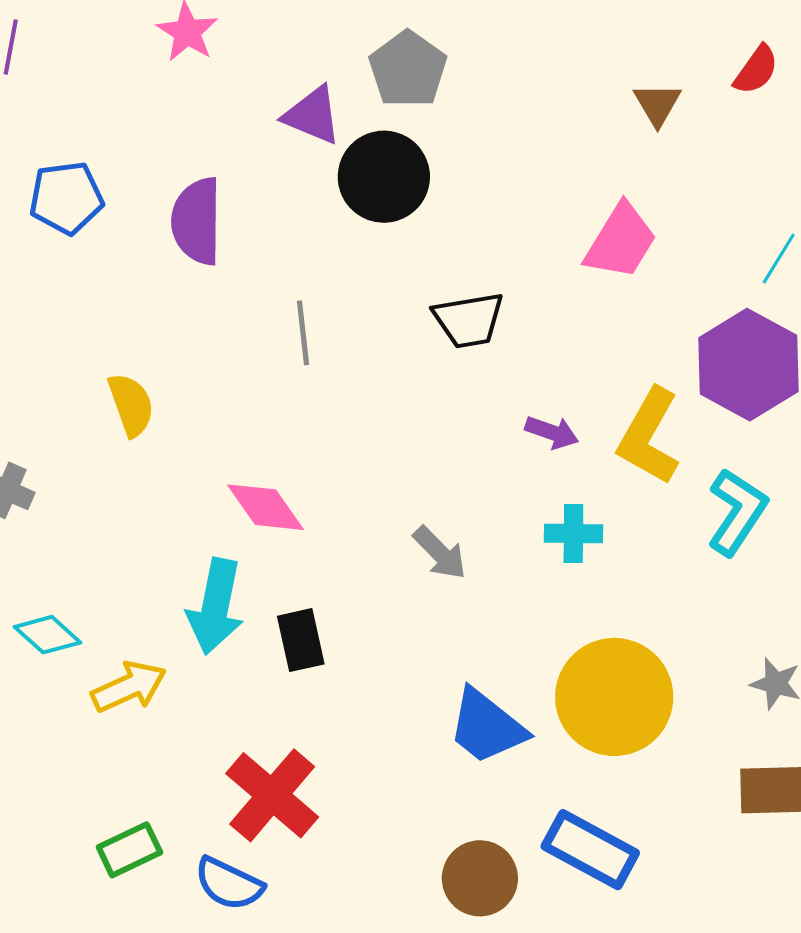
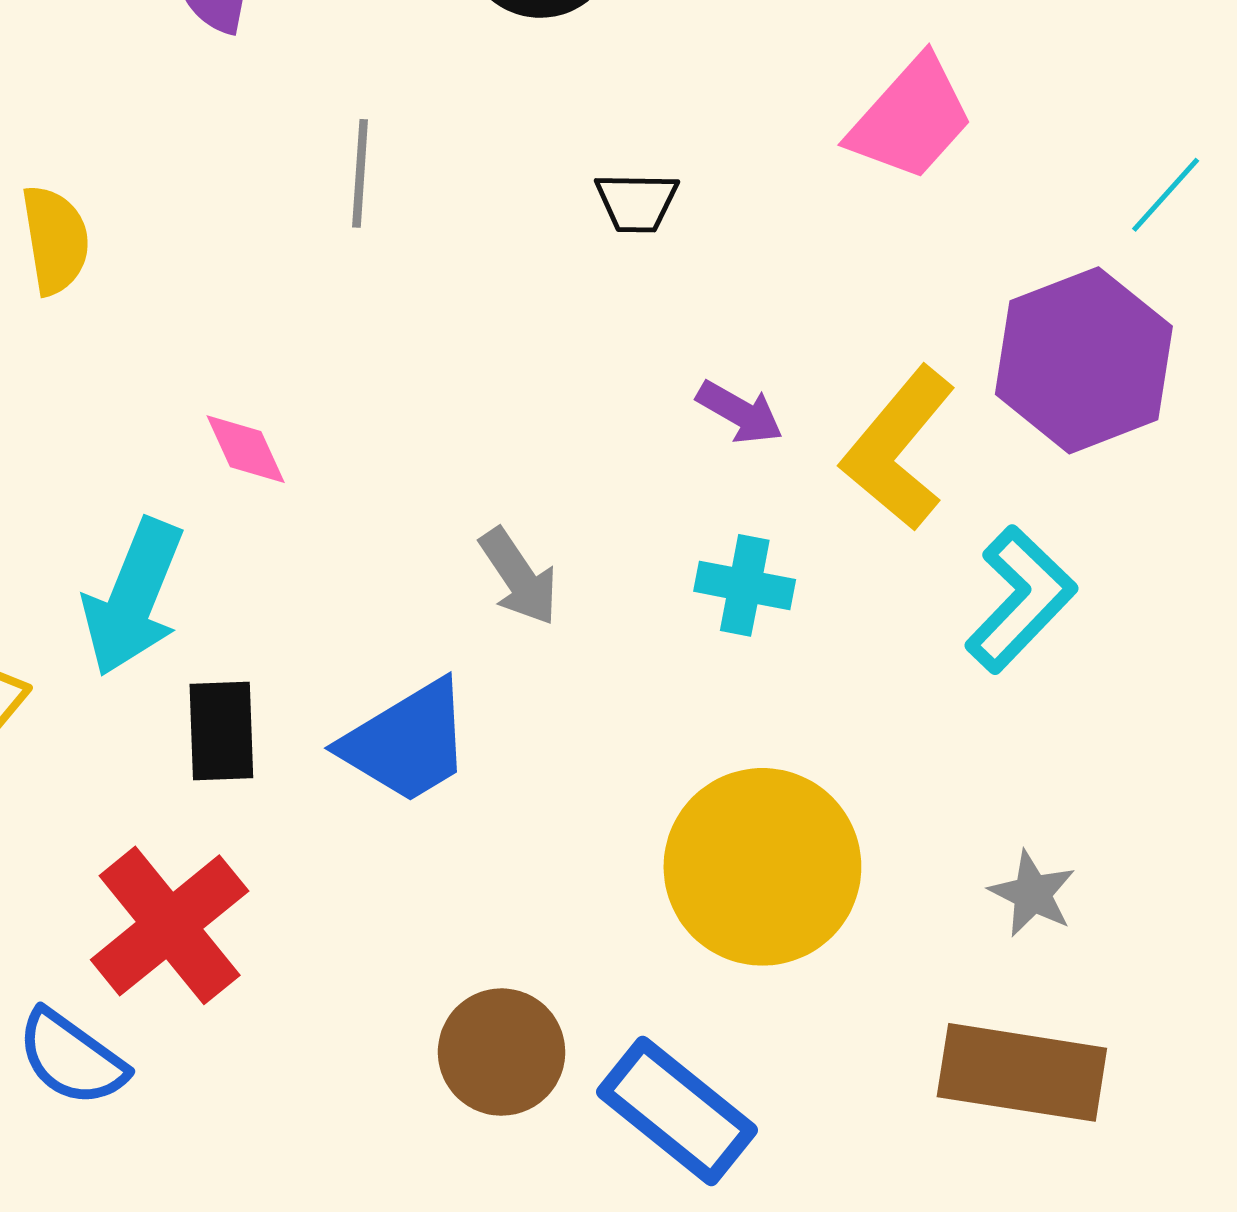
black trapezoid: (469, 320) -> (637, 202), size x0.7
pink diamond: (266, 507) -> (246, 449), size x0.7
black rectangle: (301, 640) -> (221, 731), moved
blue trapezoid: (487, 727) -> (407, 742), moved, turned -80
brown circle: (480, 878) -> (502, 1052), moved

